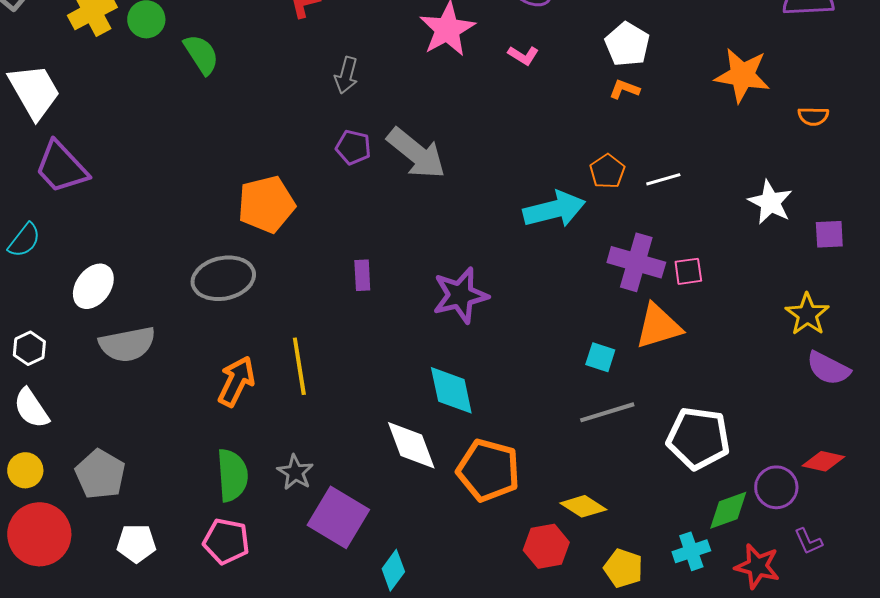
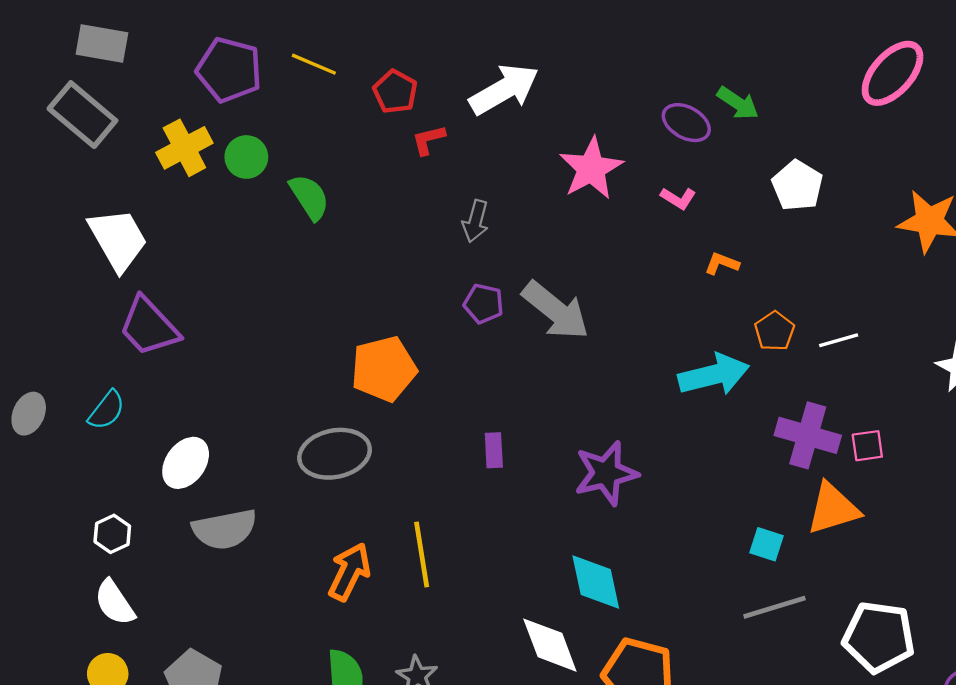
orange L-shape: (624, 89) -> (722, 264), moved

